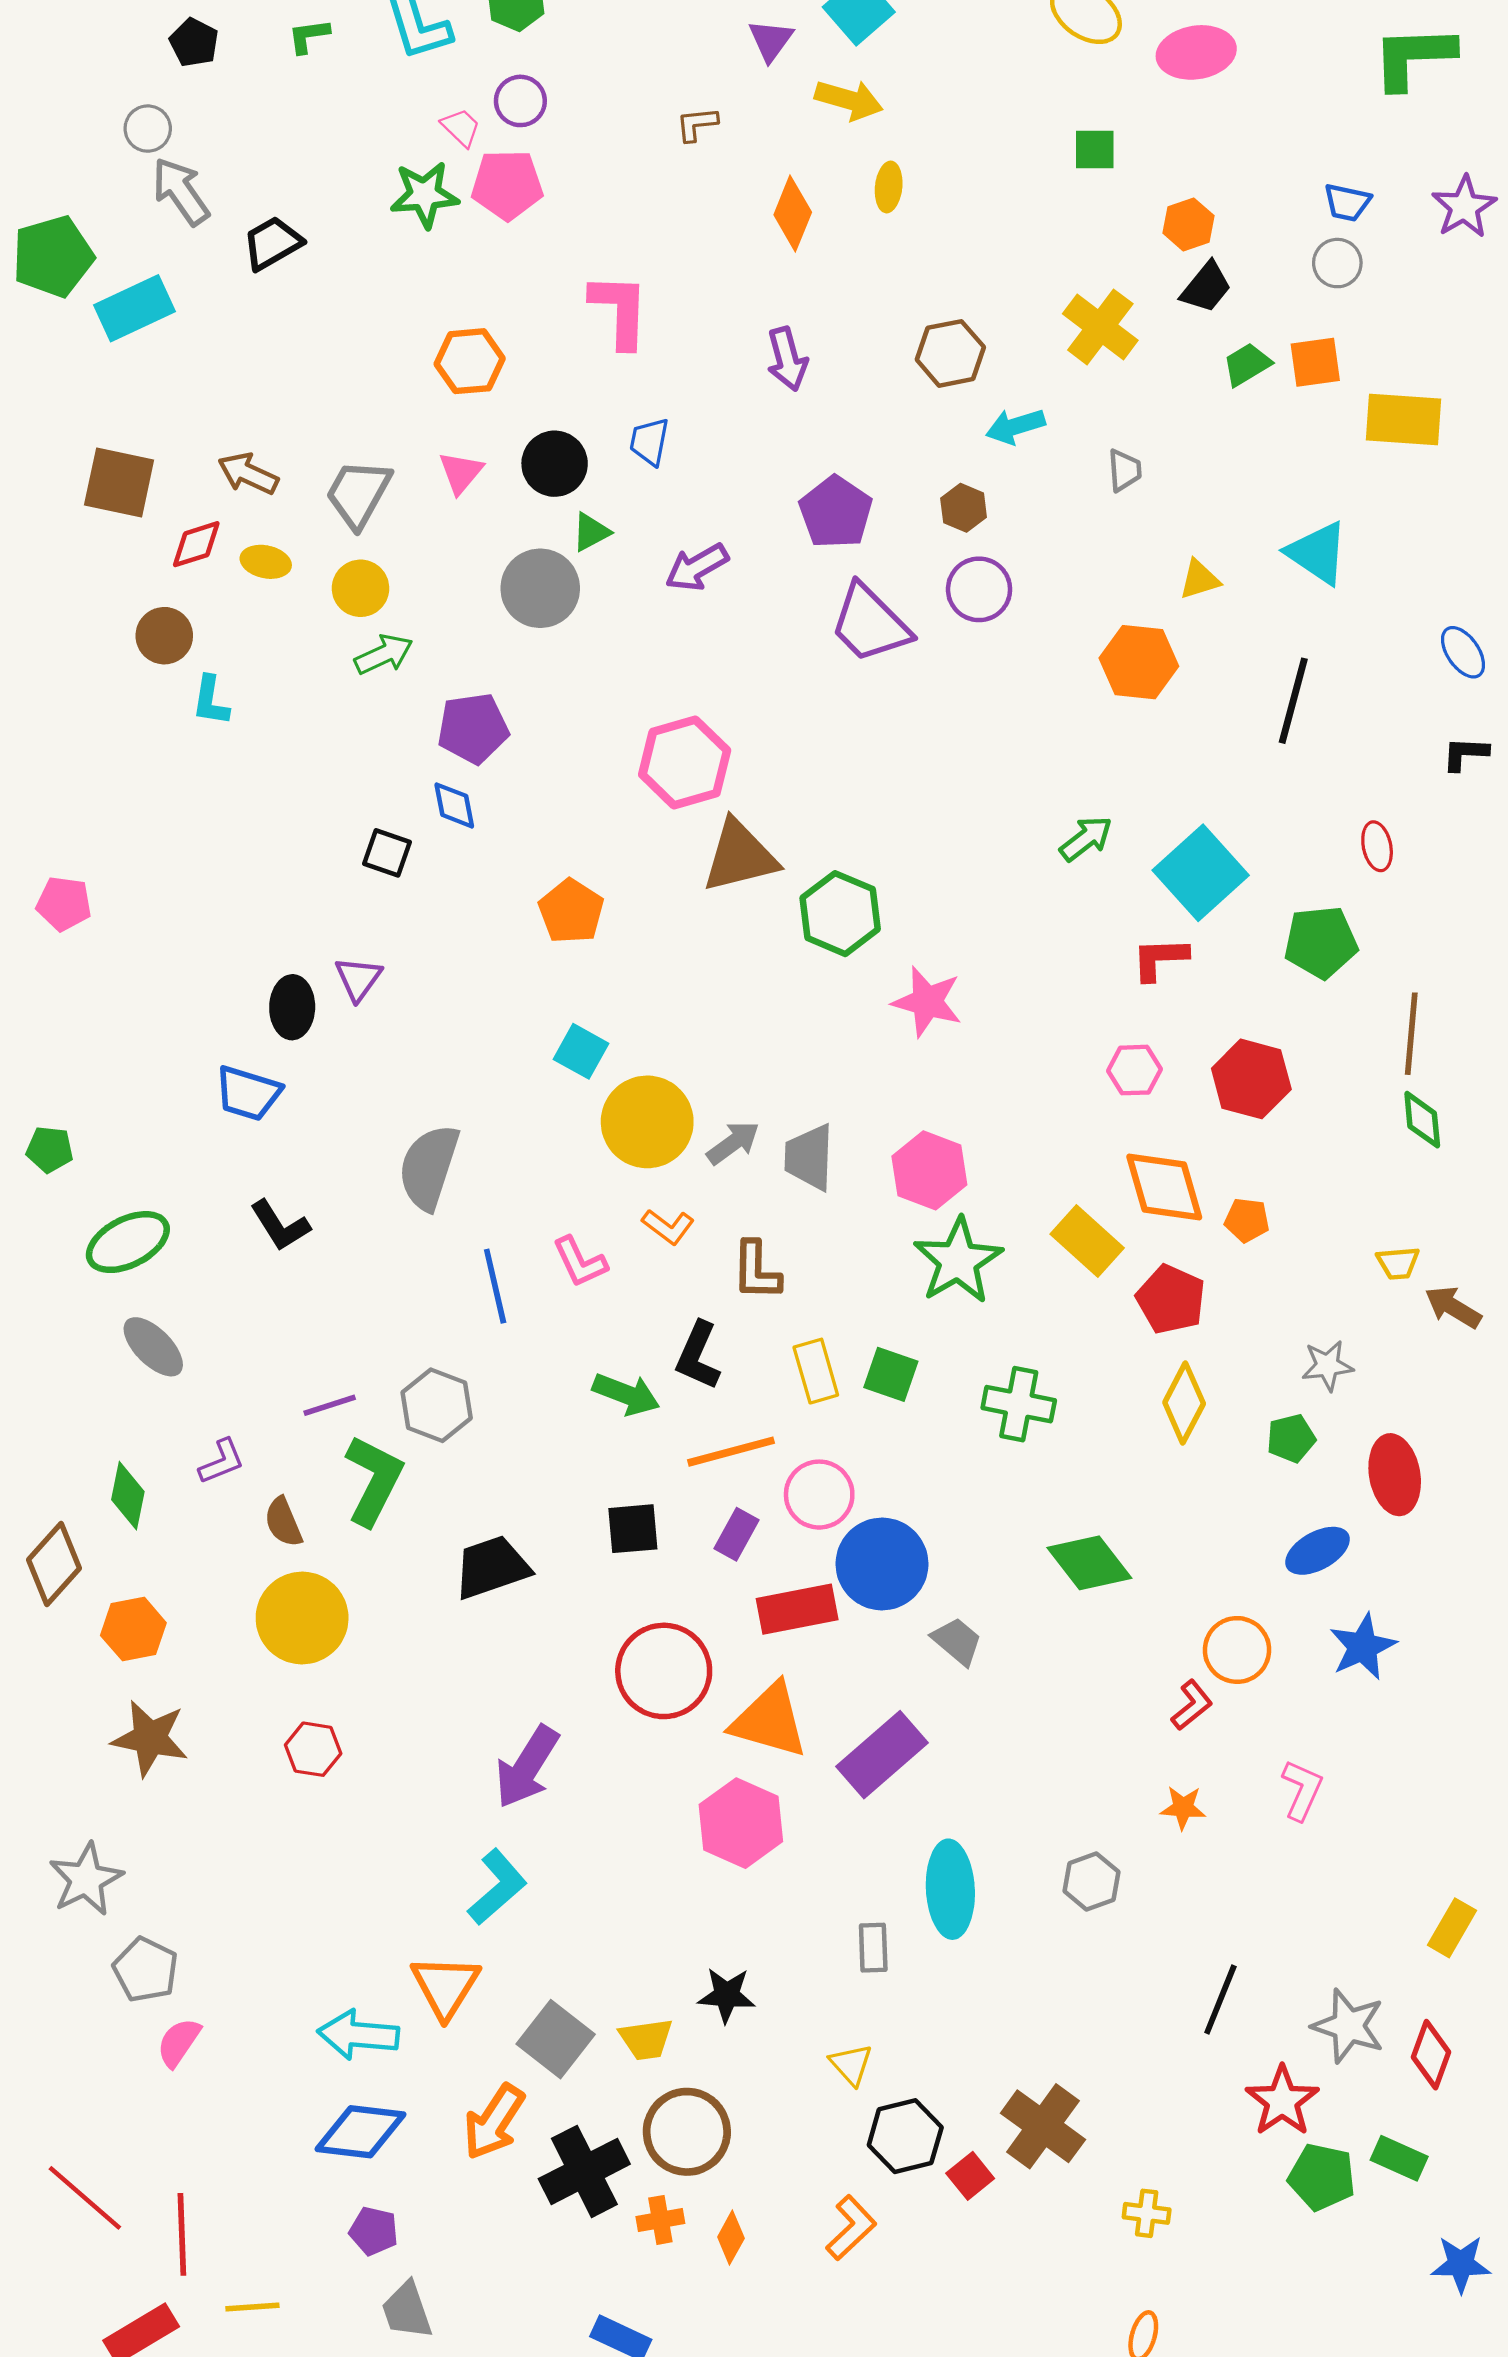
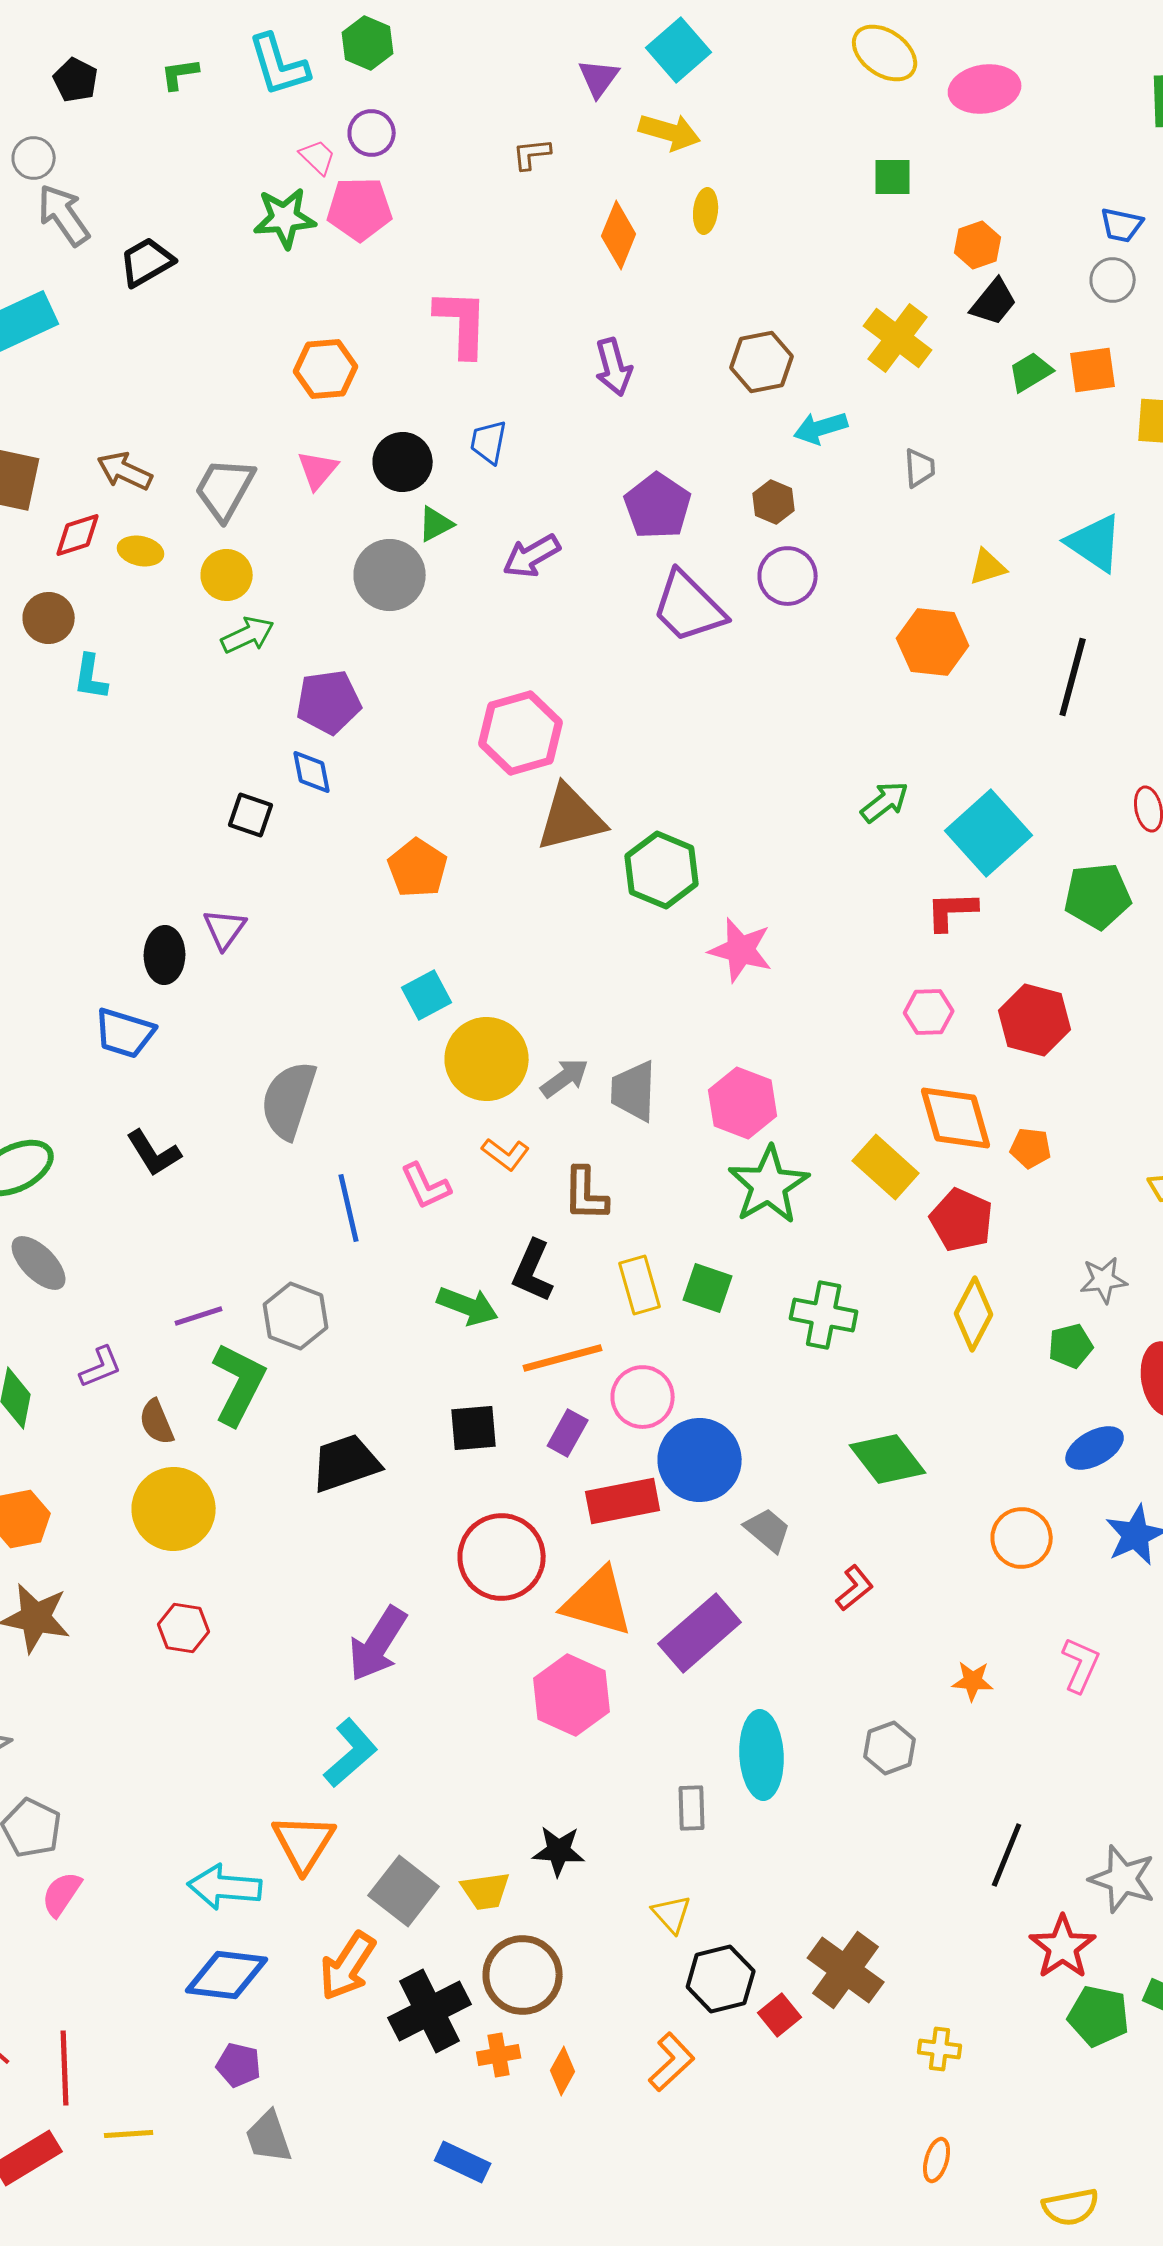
cyan square: (581, 1051) -> (427, 995), turned 33
red L-shape: (1192, 1705) -> (855, 1588), moved

